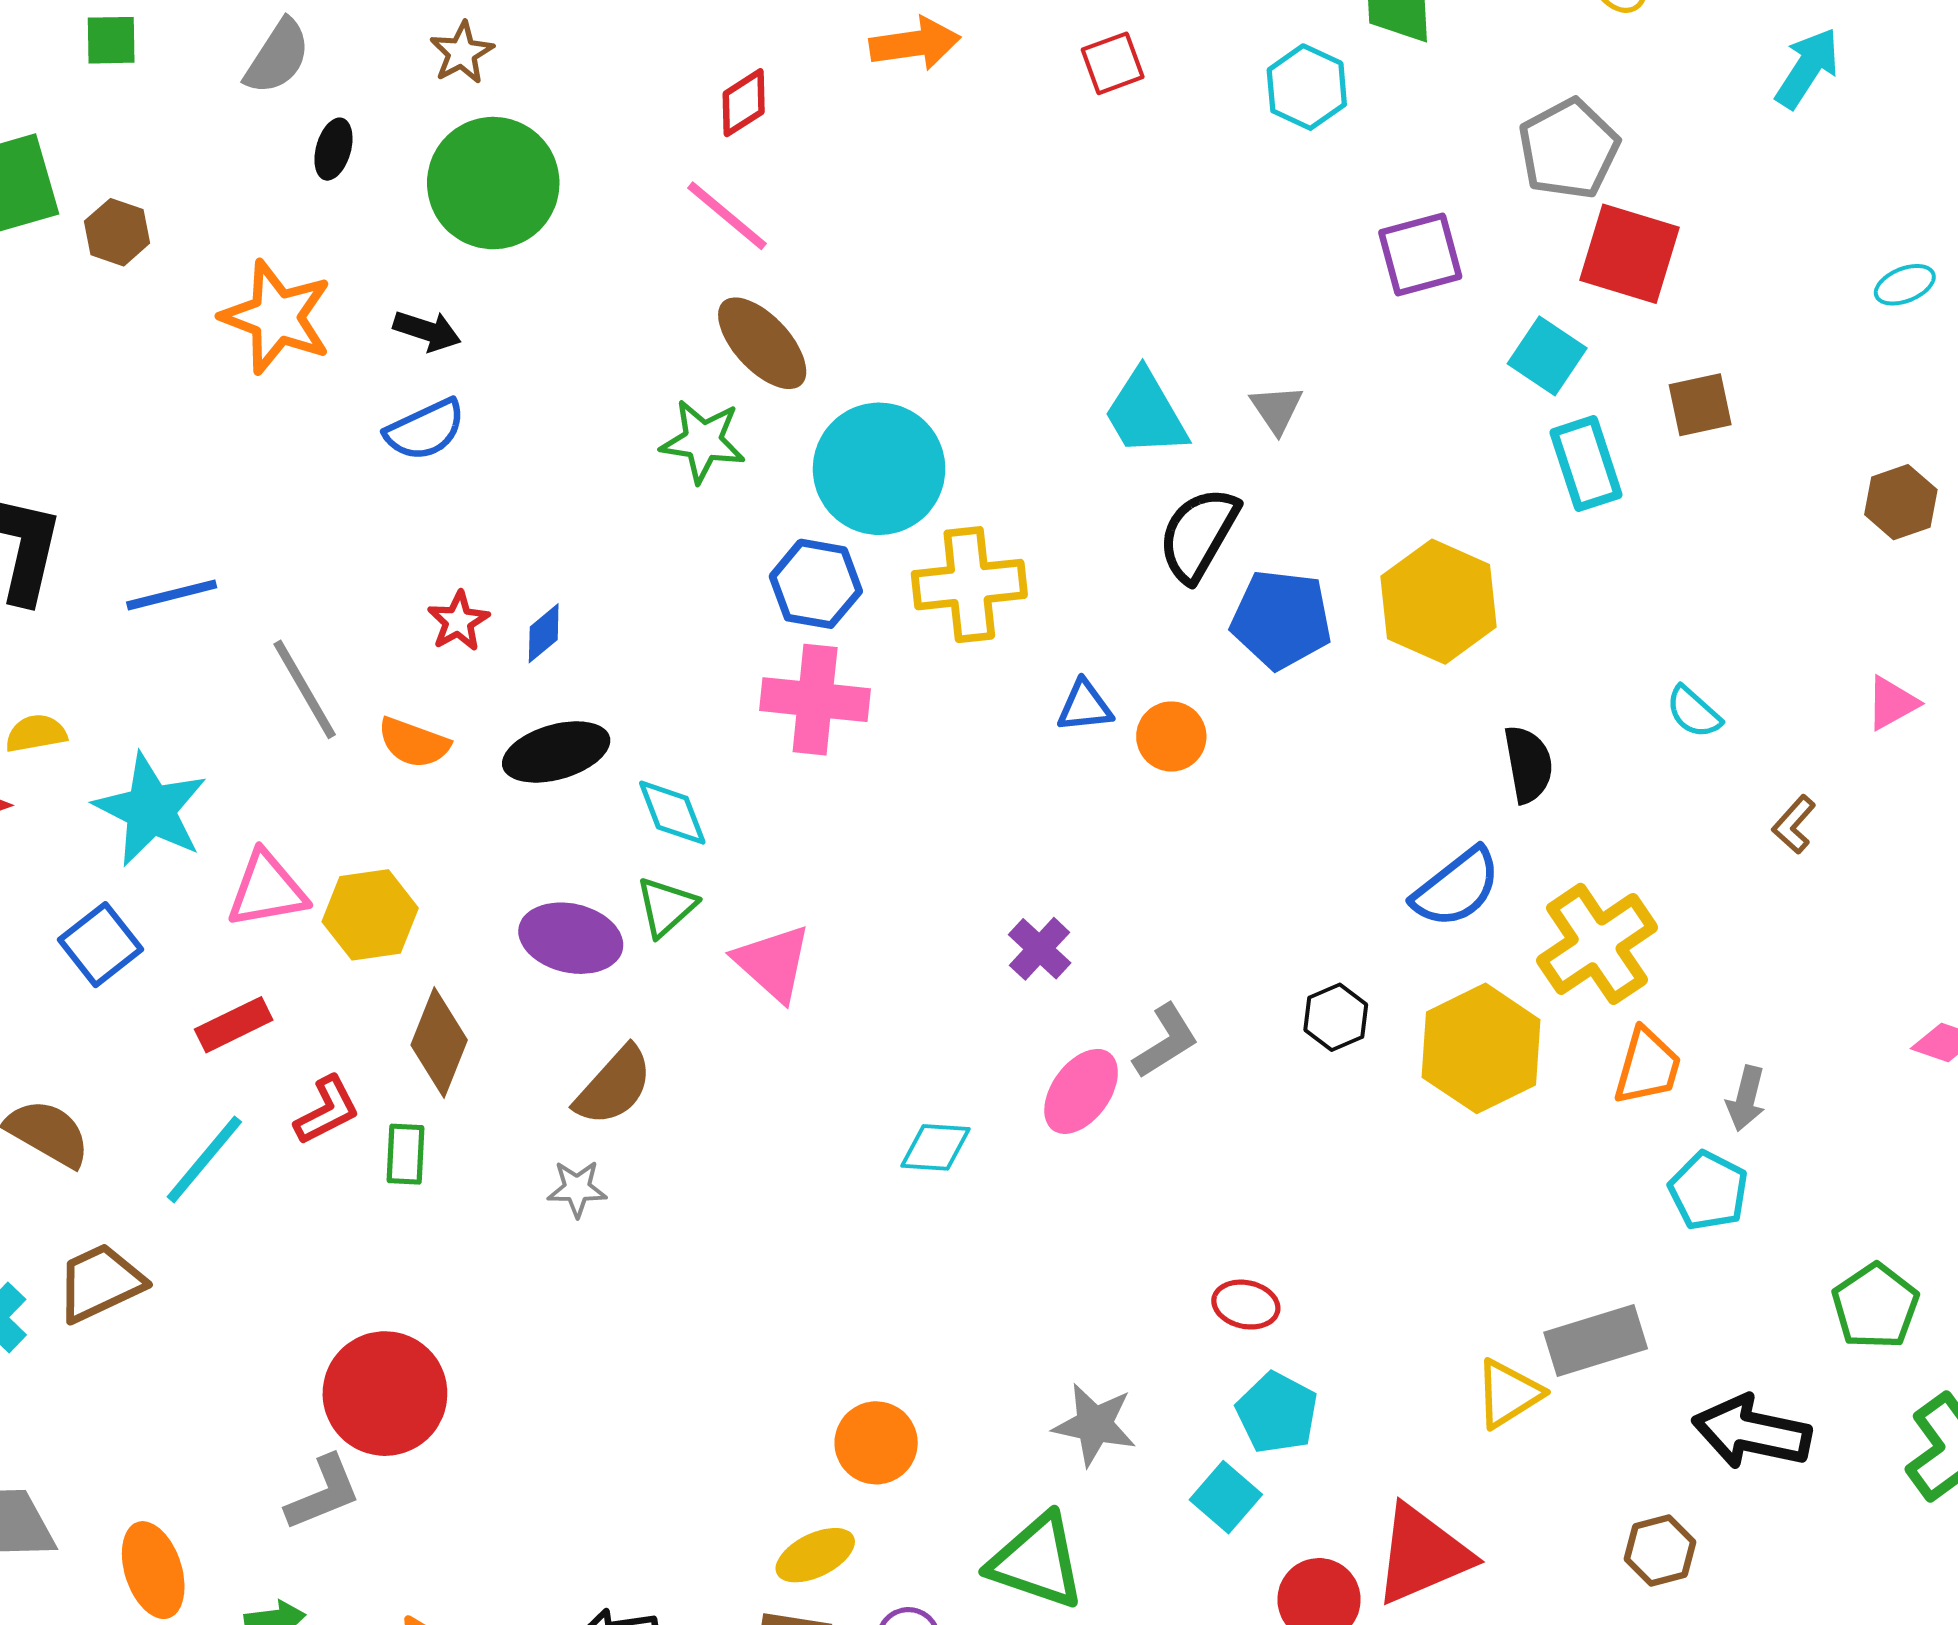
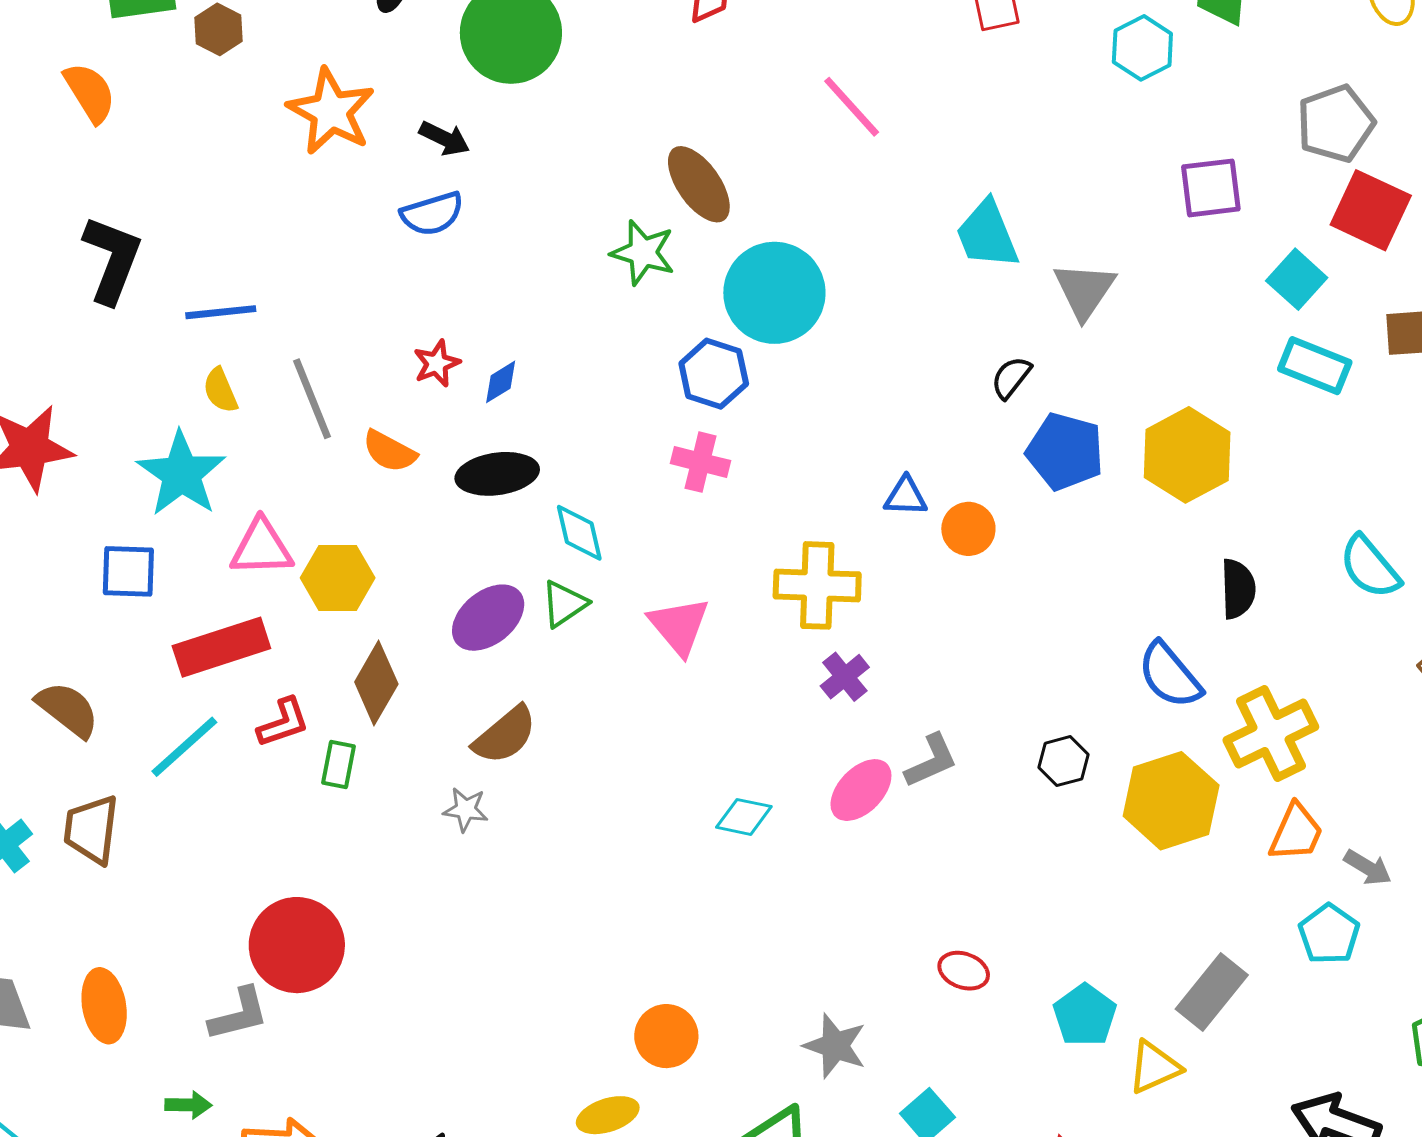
pink line: (727, 216) -> (852, 107), moved
gray triangle: (1277, 409) -> (1084, 290), size x1.5
cyan trapezoid: (1146, 413) -> (987, 234), moved
cyan rectangle: (1586, 464) -> (1315, 366), turned -58
black semicircle: (1198, 534) -> (1011, 378), size x0.6
yellow cross: (969, 585) -> (817, 585), moved
pink cross: (815, 700) -> (700, 462), size x0.7
cyan semicircle: (1694, 712) -> (1370, 567), size x1.5
yellow semicircle: (36, 733) -> (220, 390), moved, turned -111
blue semicircle: (1457, 888) -> (1170, 675), turned 80
purple ellipse: (571, 938) -> (488, 618), turned -60
blue square: (101, 945) -> (128, 571), turned 32
pink triangle: (773, 963) -> (679, 626), moved
red rectangle: (234, 1025) -> (221, 647), size x1.6
gray arrow: (1746, 1098) -> (1368, 868), turned -81
brown trapezoid: (100, 1283) -> (91, 829), turned -66
gray rectangle: (1596, 1341) -> (1212, 992), moved, turned -42
cyan pentagon: (1277, 1413) -> (1085, 1015), moved
orange ellipse: (153, 1570) -> (104, 1006), moved

